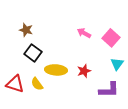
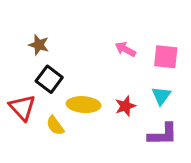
pink square: (111, 38) -> (166, 57), turned -36
cyan triangle: (117, 64) -> (161, 96), moved
red triangle: (15, 84) -> (22, 108), moved, turned 30

